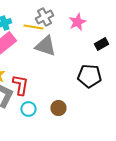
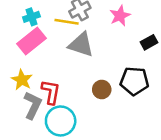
brown circle: (58, 108) -> (102, 90), moved
cyan circle: (28, 109) -> (61, 121), size x1.6

